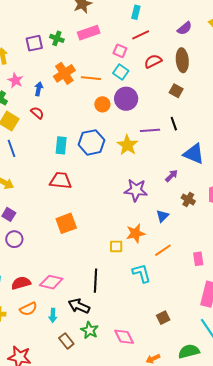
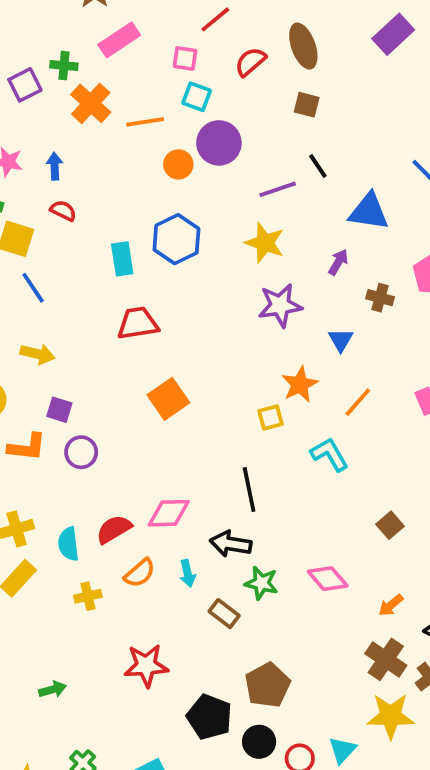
orange cross: (64, 73) -> (91, 103), moved
yellow star: (127, 145) -> (265, 243), moved

